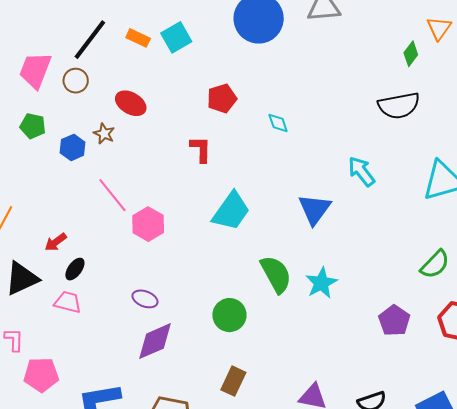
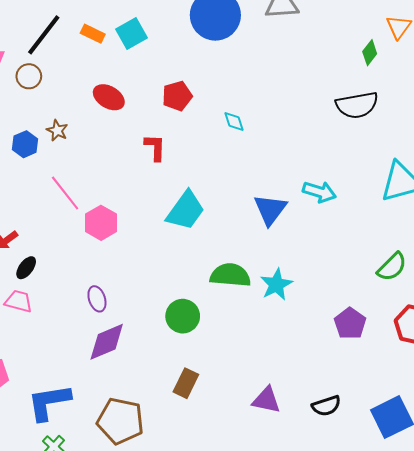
red ellipse: (131, 103) -> (109, 97), moved
cyan arrow: (361, 171) -> (319, 192), moved, turned 144
green semicircle: (276, 274) -> (230, 275), turned -57
purple ellipse: (145, 299) -> (97, 299), turned 50

